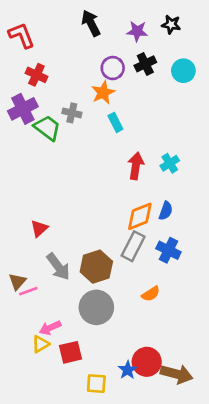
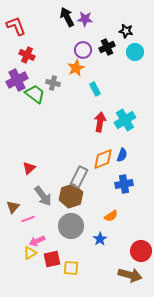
black star: (171, 24) -> (126, 31), moved
purple star: (137, 31) -> (85, 19), moved
cyan rectangle: (115, 122) -> (95, 89), moved
cyan cross: (170, 163) -> (125, 120), size x1.5
gray rectangle: (133, 246) -> (79, 177), moved
blue cross: (168, 250) -> (124, 184), turned -36
pink line: (28, 291) -> (28, 219), moved
red circle: (147, 362) -> (141, 251), moved
blue star: (128, 370) -> (100, 239), moved
yellow square: (96, 384) -> (71, 268), moved

